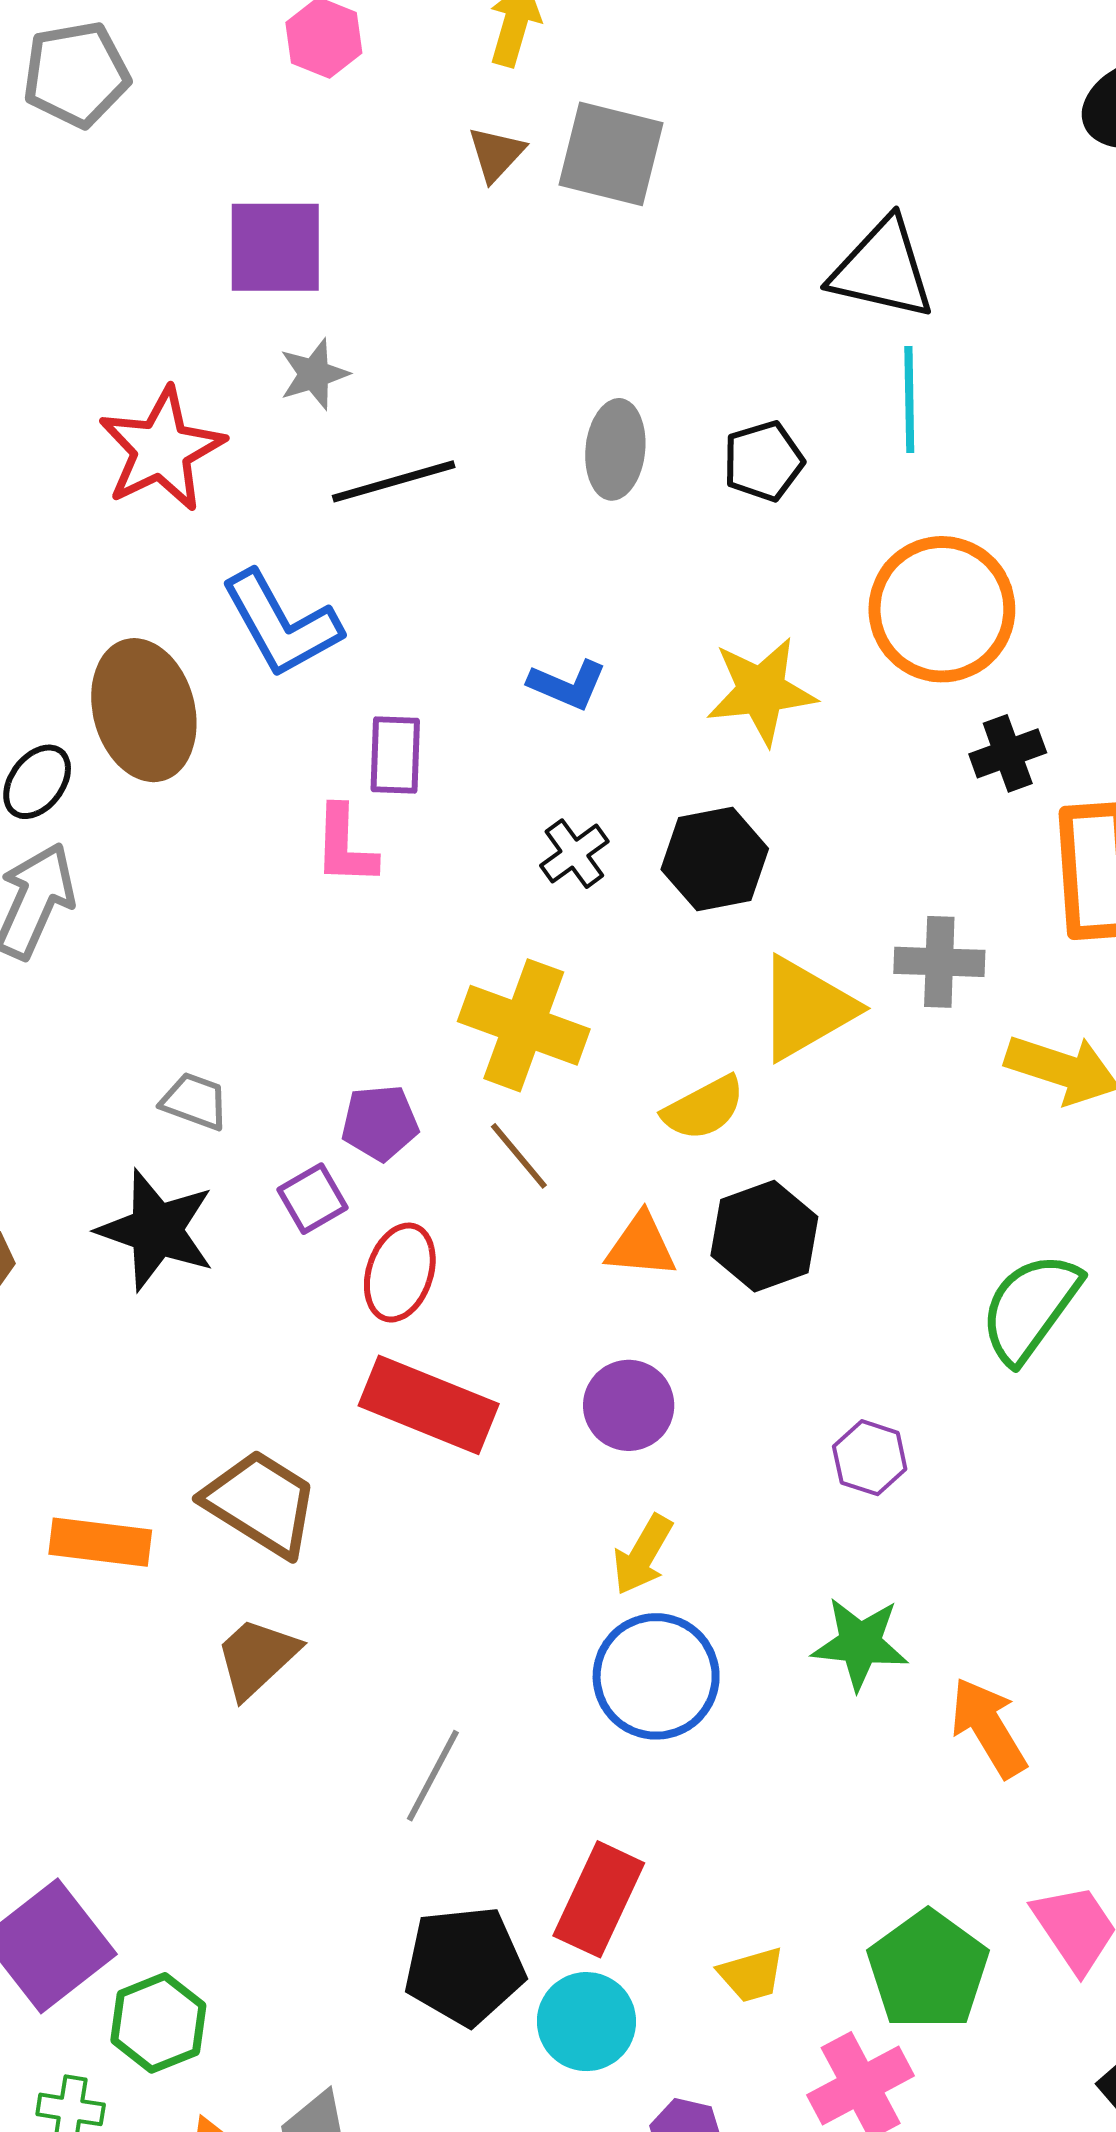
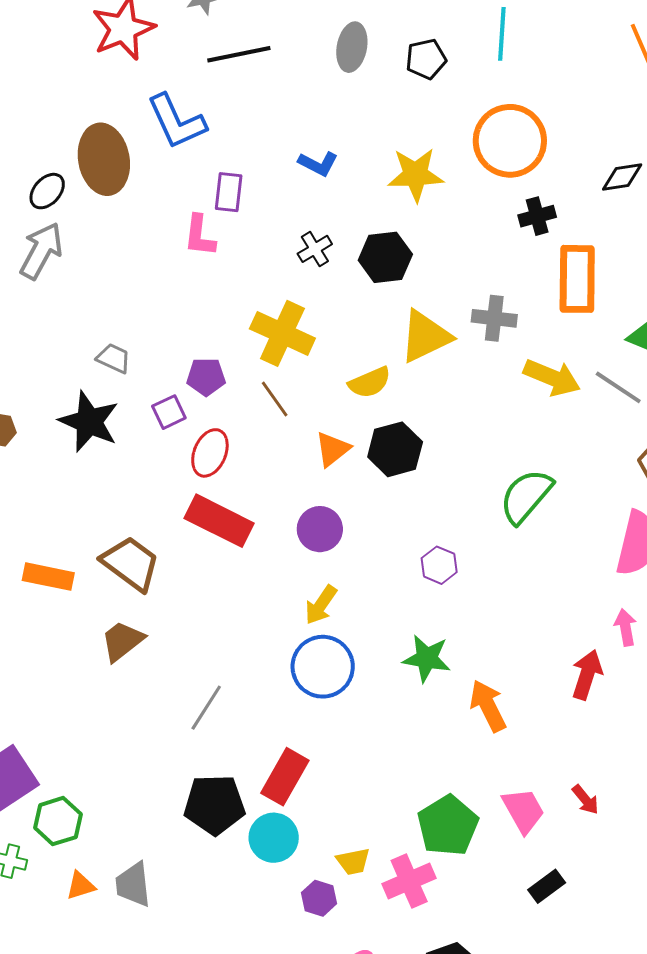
orange triangle: (641, 1246) -> (333, 449), turned -48
yellow trapezoid: (751, 1975) -> (353, 861), moved

